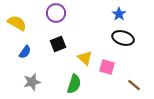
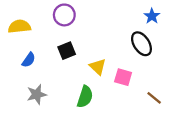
blue star: (119, 14) -> (152, 16), moved
yellow semicircle: (17, 23) -> (19, 26), turned -36
black ellipse: (123, 38) -> (141, 44), turned 40

